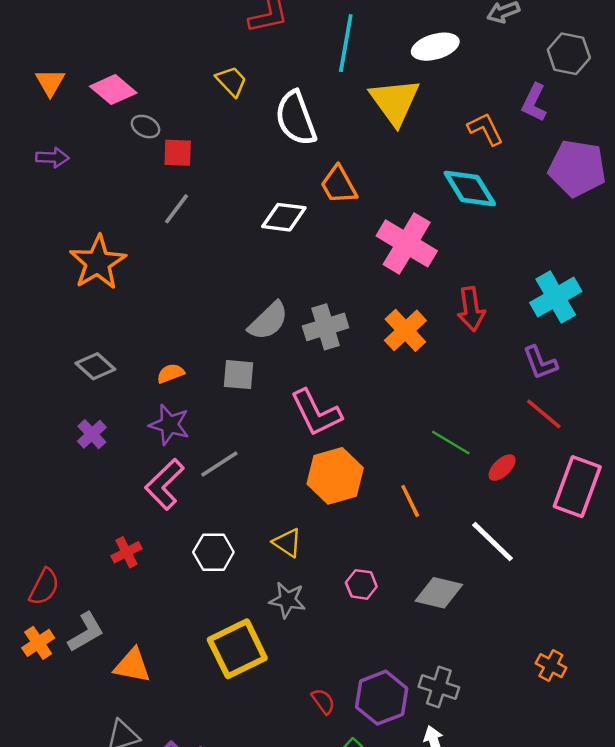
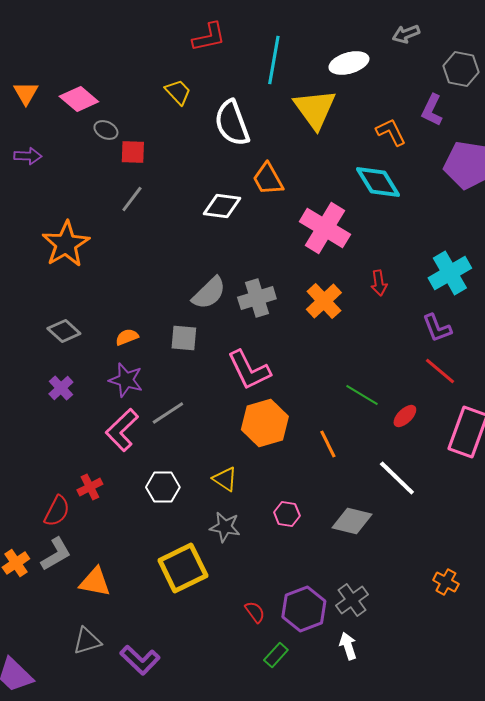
red arrow: (471, 309) -> (379, 283), size x0.7
red semicircle: (44, 587) -> (57, 511), moved
gray cross: (439, 687) -> (352, 600), turned 36

